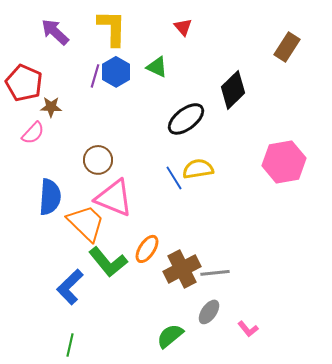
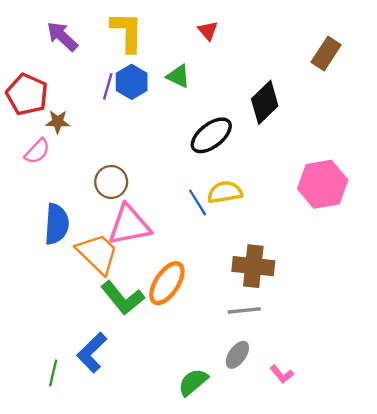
pink triangle: (114, 198) -> (129, 225), turned -33
orange ellipse: (147, 249) -> (167, 283), size x1.4
brown cross: (182, 269) -> (253, 266), moved, turned 33
blue L-shape: (70, 287) -> (92, 353), moved
green line: (70, 345) -> (53, 373), moved

